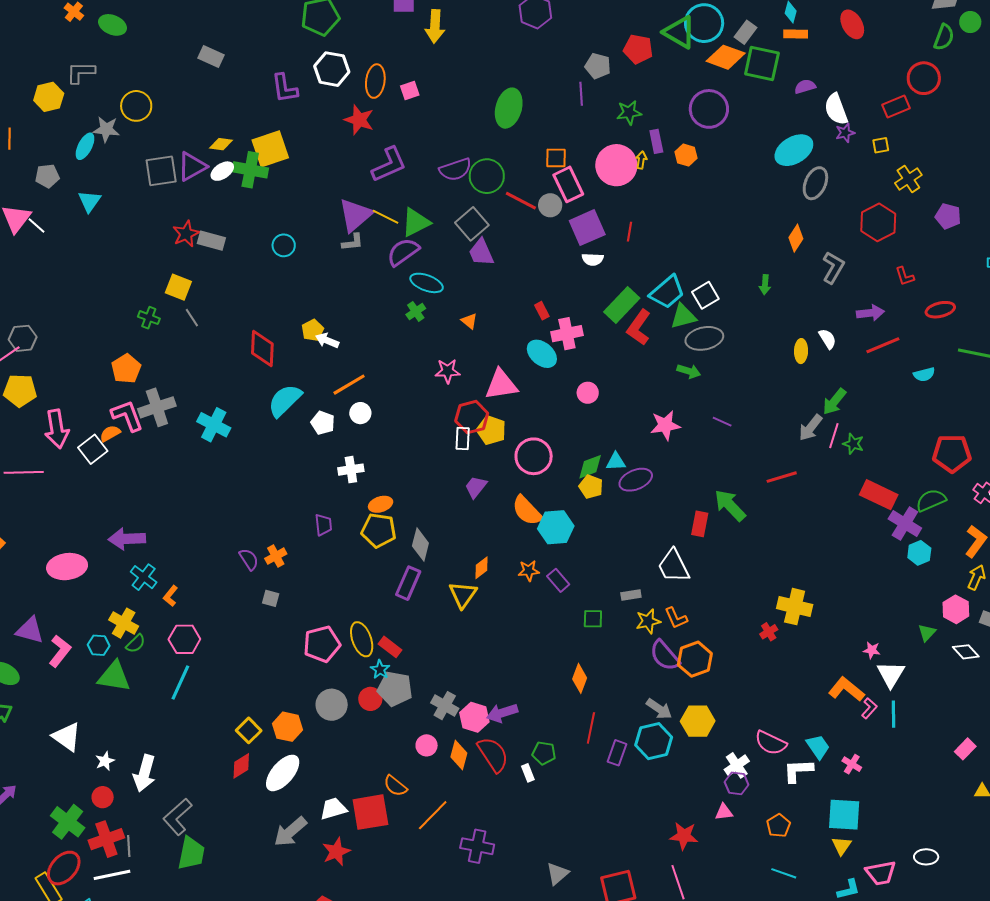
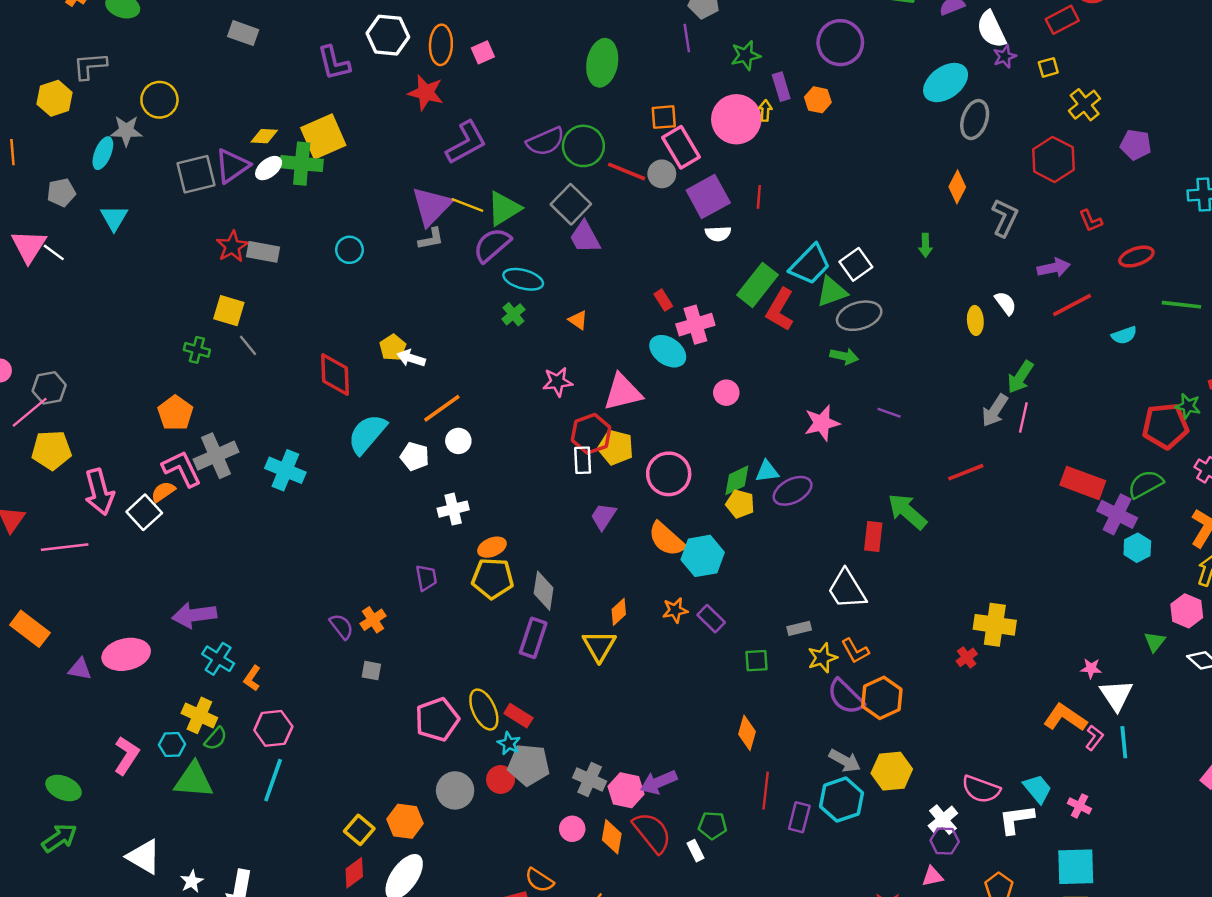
green star: (853, 444) -> (1188, 406), moved
purple triangle: (30, 630) -> (80, 669), moved, size x0.7

